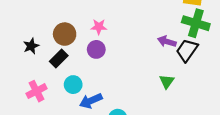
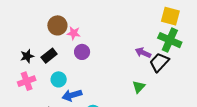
pink star: (99, 27) -> (74, 33), moved
brown circle: (65, 34) -> (57, 25), moved
black star: (31, 46) -> (27, 56), moved

